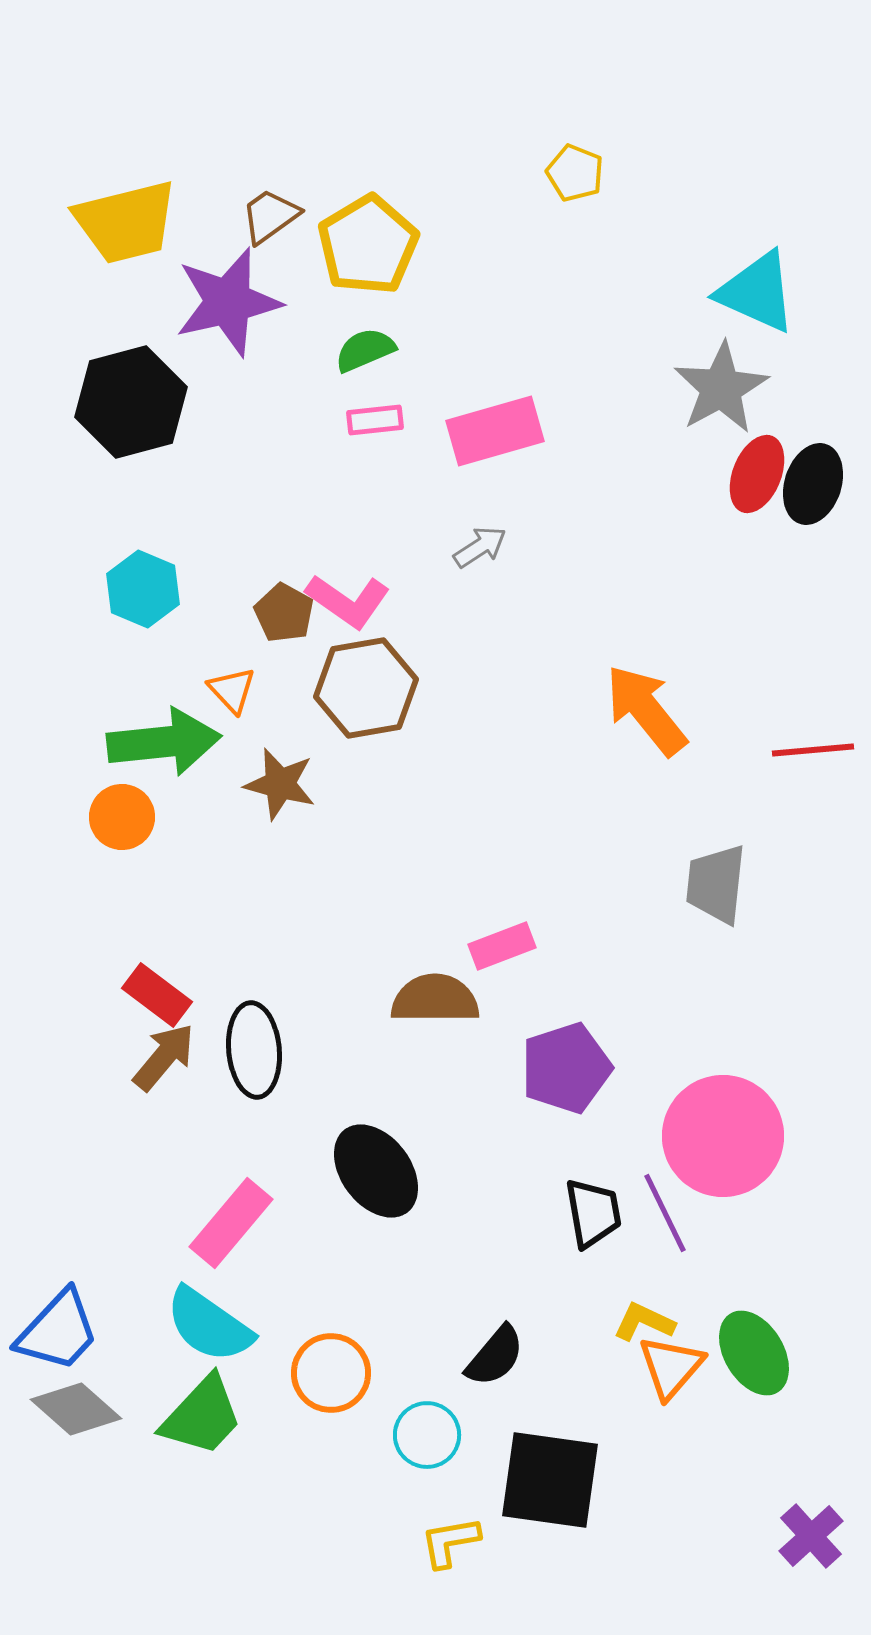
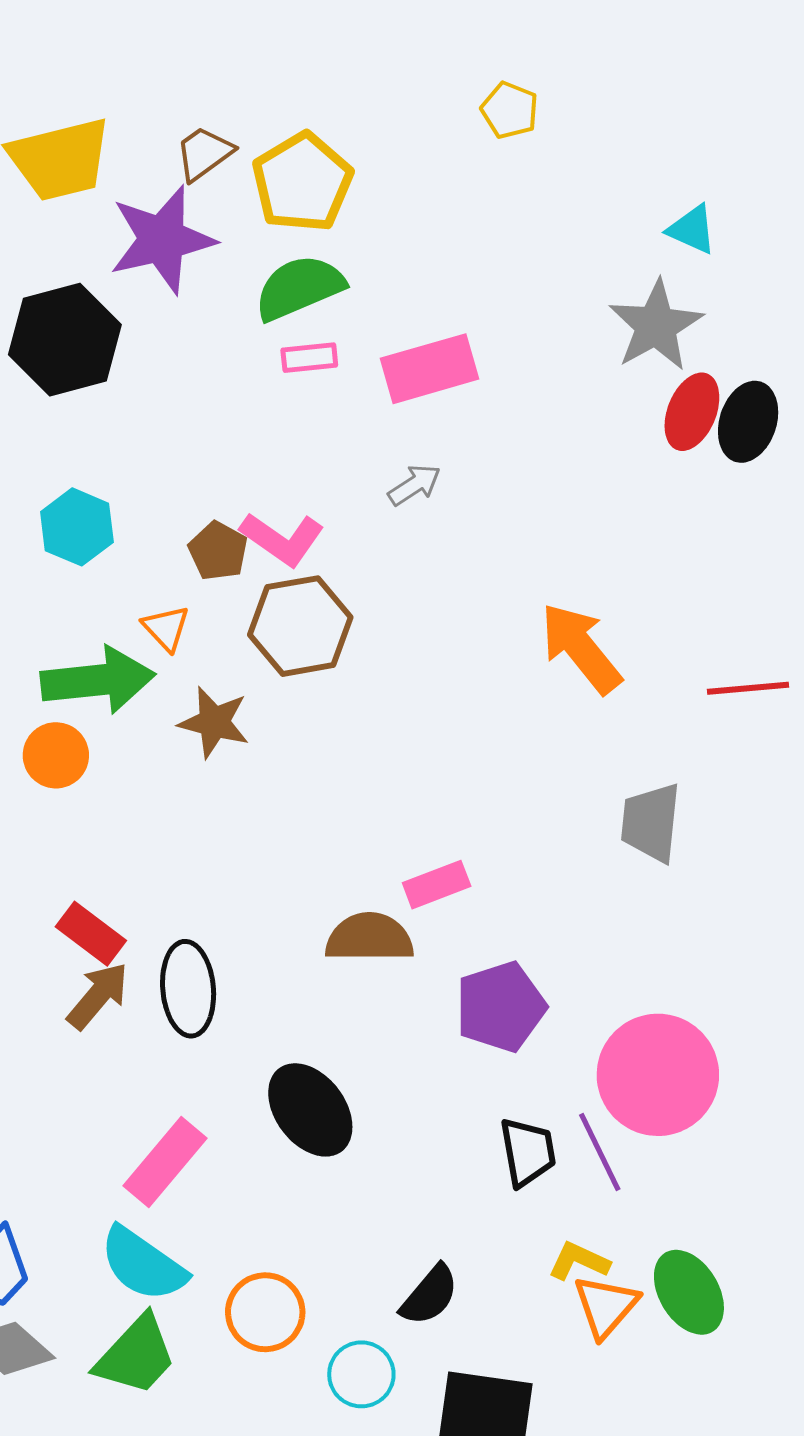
cyan triangle: (757, 292) -> (692, 229), size x0.6
green semicircle: (365, 350) -> (299, 288), size x1.5

